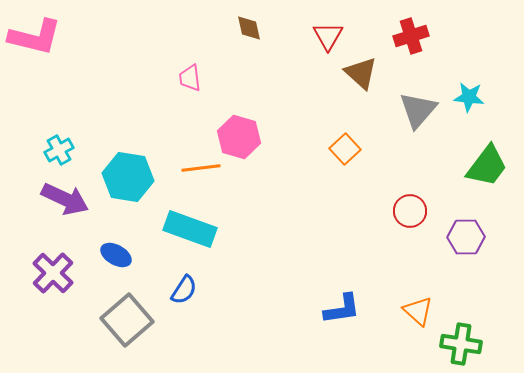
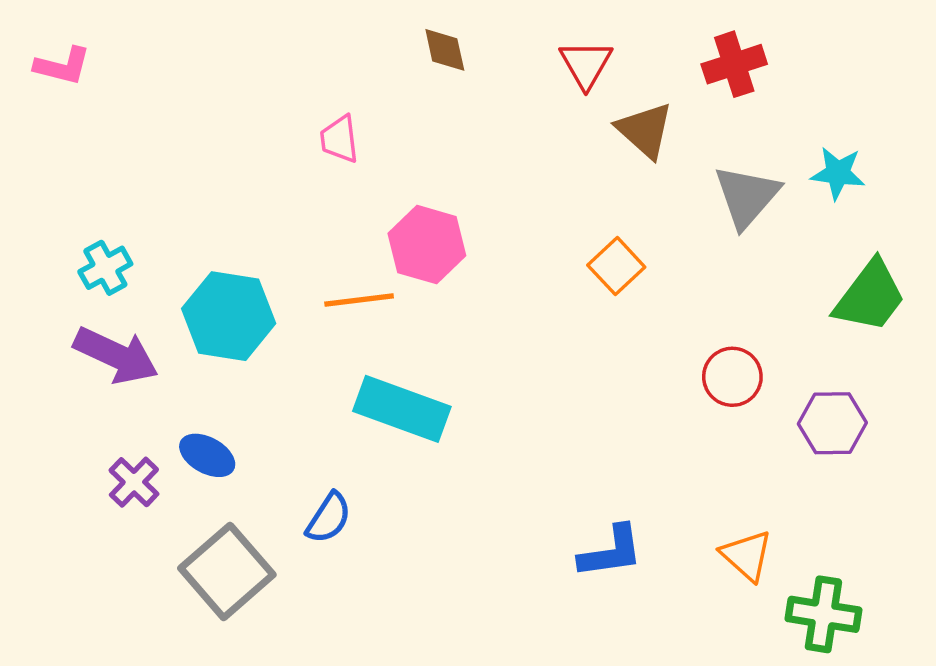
pink L-shape: (35, 37) -> (62, 66), size x0.6
cyan rectangle: (190, 229) -> (402, 409), moved
purple cross: (53, 273) -> (134, 482), moved, size x0.7

